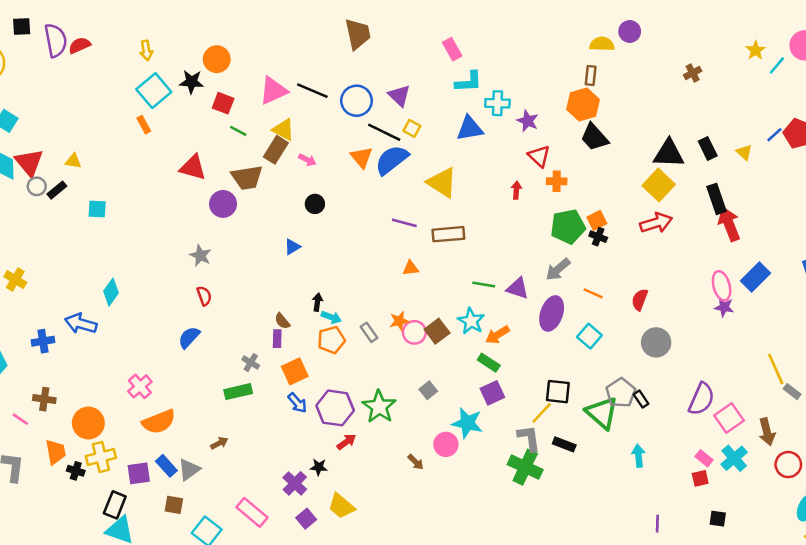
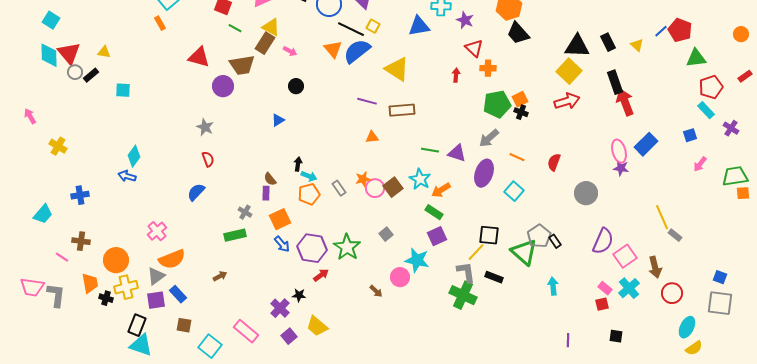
blue arrow: (81, 324) -> (127, 176), moved, size x0.7
gray circle: (656, 342) -> (586, 193), moved
gray triangle: (189, 470) -> (156, 276), moved

